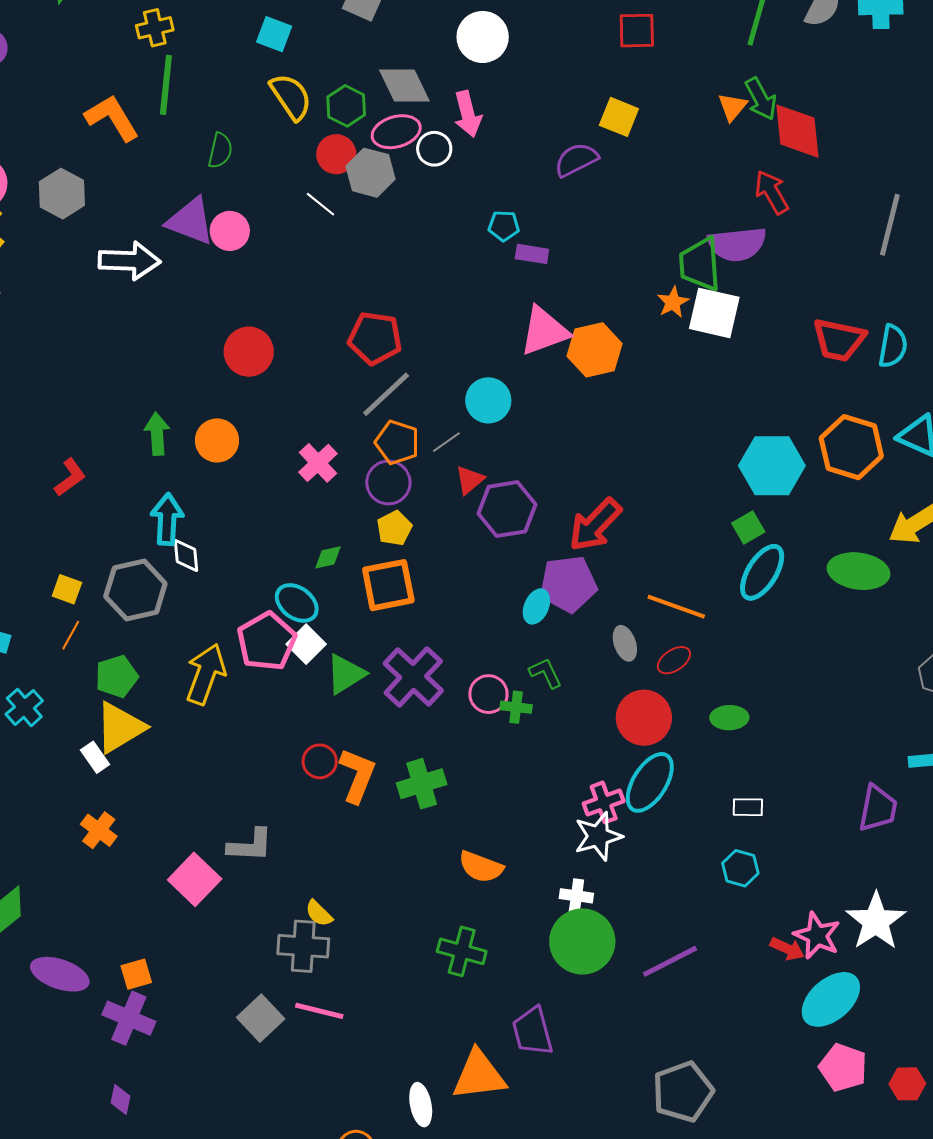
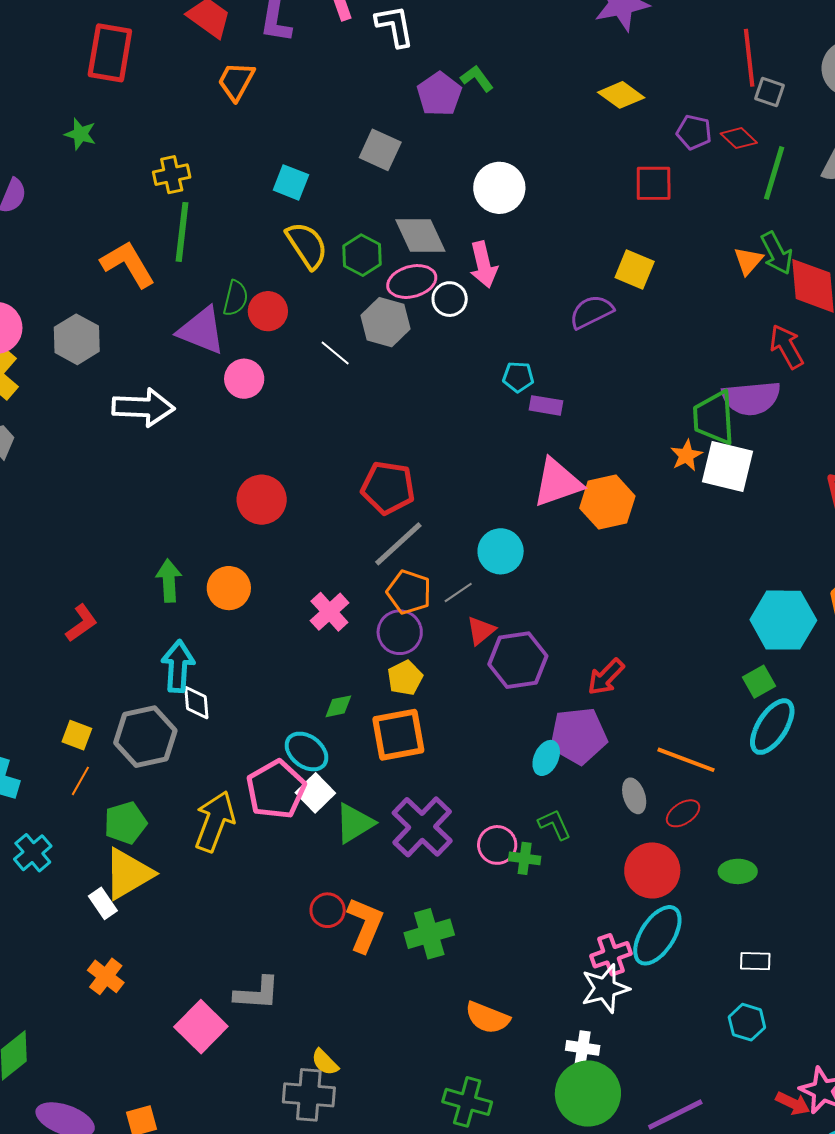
red circle: (336, 154) -> (268, 311), moved
purple triangle: (191, 221) -> (201, 331), moved
red arrow: (595, 525) -> (606, 677), size x0.7

